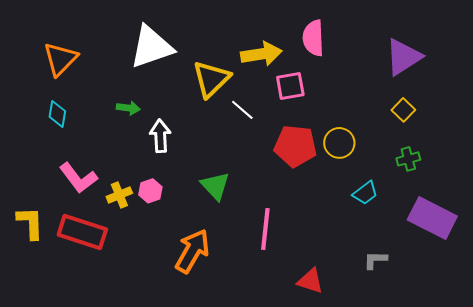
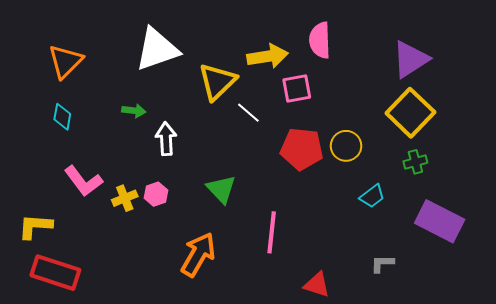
yellow square: (403, 110) -> (410, 113), size x2.0
yellow L-shape: (30, 223) -> (35, 226), turned -84
red rectangle: (82, 232) -> (55, 273), moved

